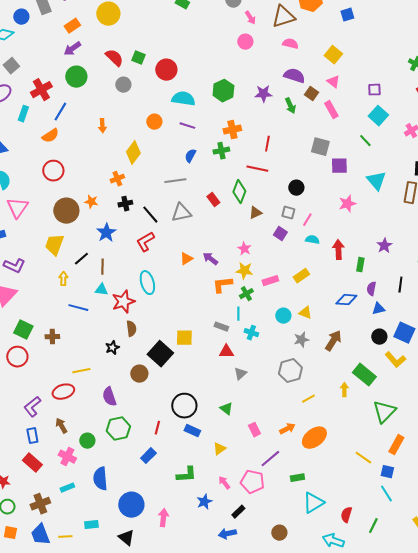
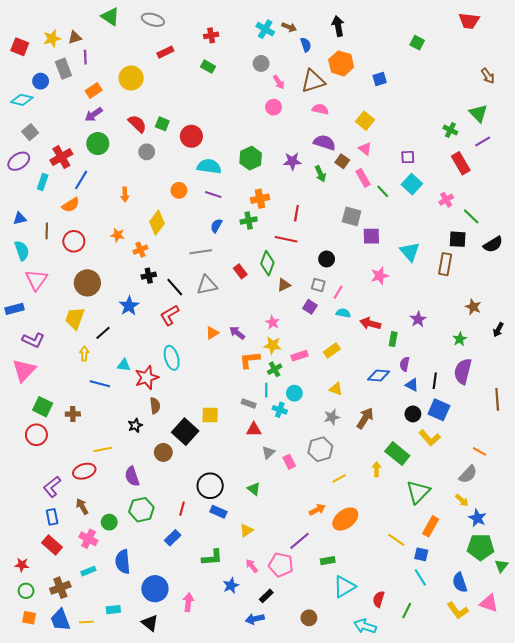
green line: (365, 141) -> (383, 191), moved
orange star: (91, 202) -> (118, 235), moved
red arrow: (338, 250) -> (370, 323), turned -72
brown line: (102, 267) -> (47, 231), moved
black line: (400, 285) -> (435, 381), moved
blue triangle: (378, 309) -> (412, 385), turned 40
cyan circle: (283, 316) -> (294, 393), moved
pink rectangle: (254, 430) -> (289, 462), moved

